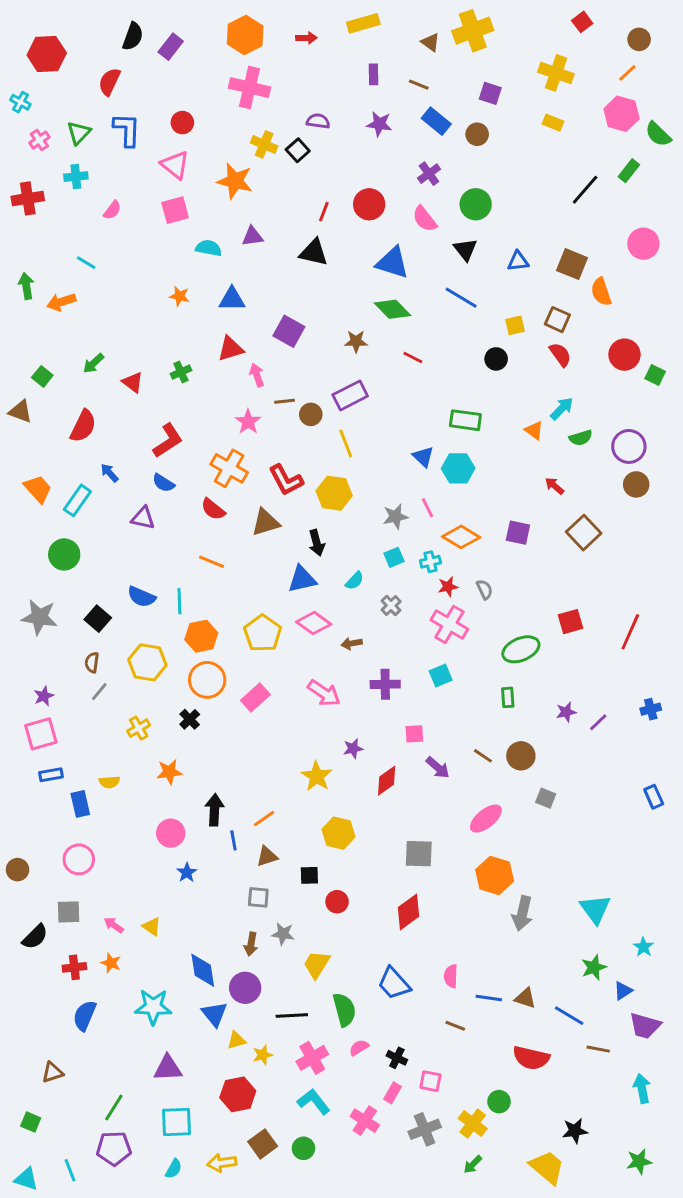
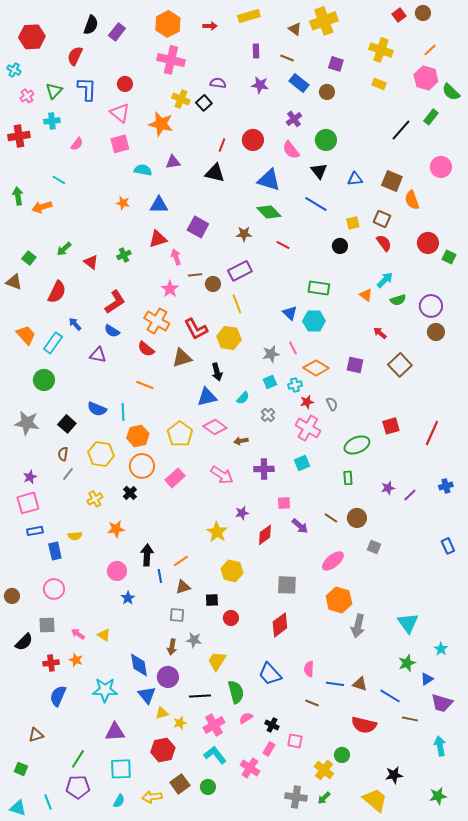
brown circle: (639, 39) -> (423, 13), moved
gray cross: (425, 1129) -> (296, 797), moved, turned 30

